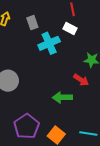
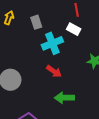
red arrow: (81, 80) -> (54, 71), moved

